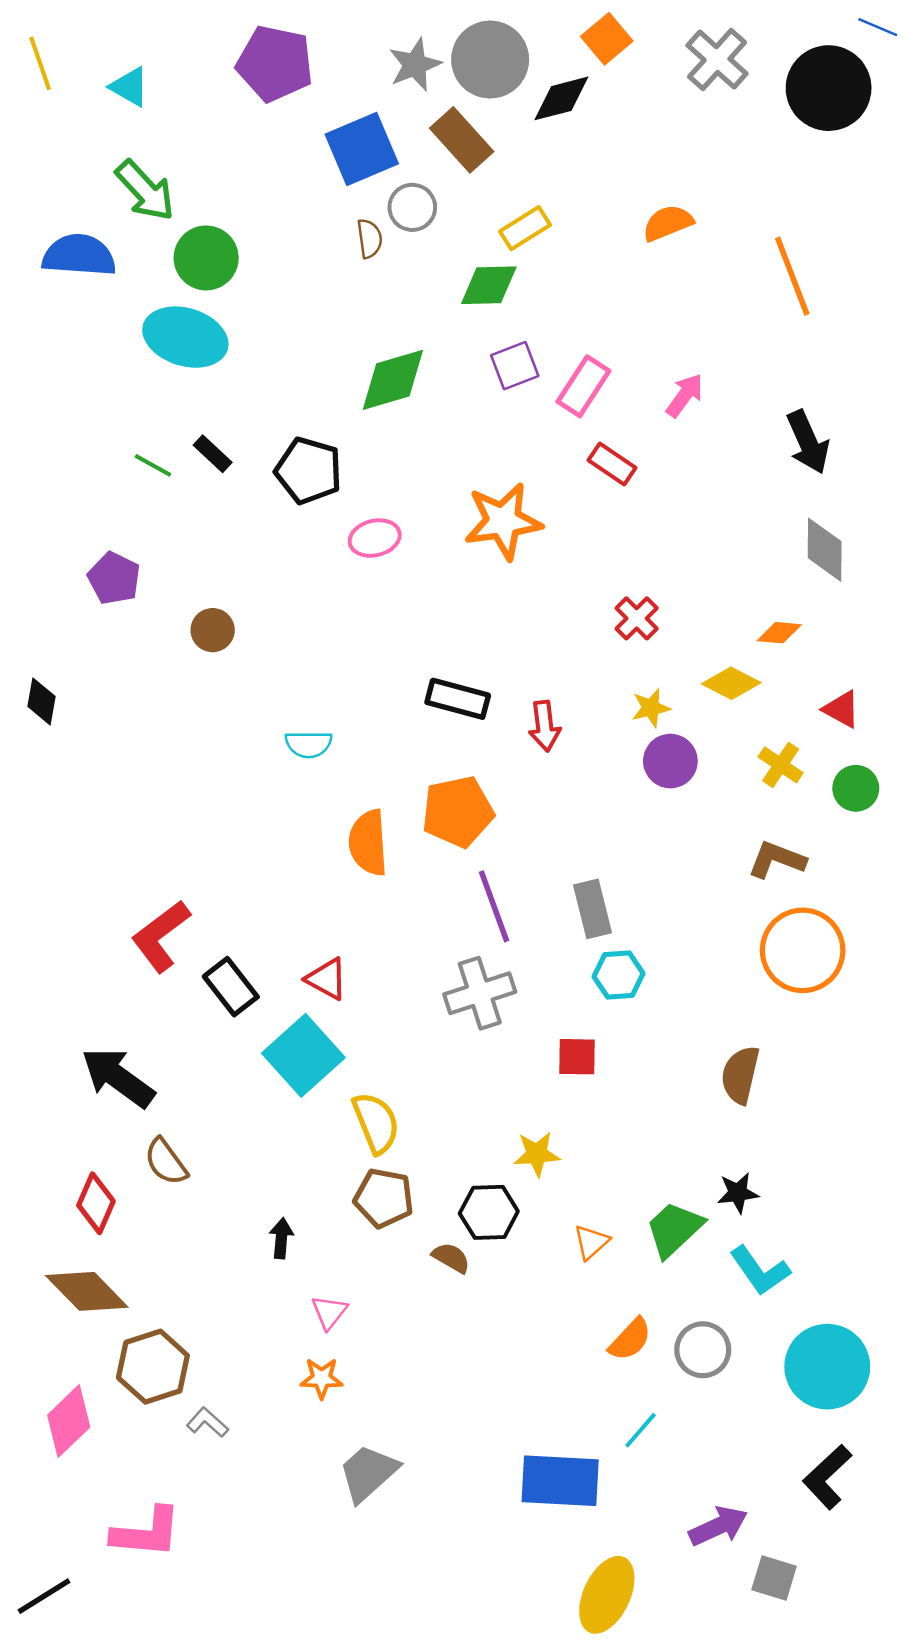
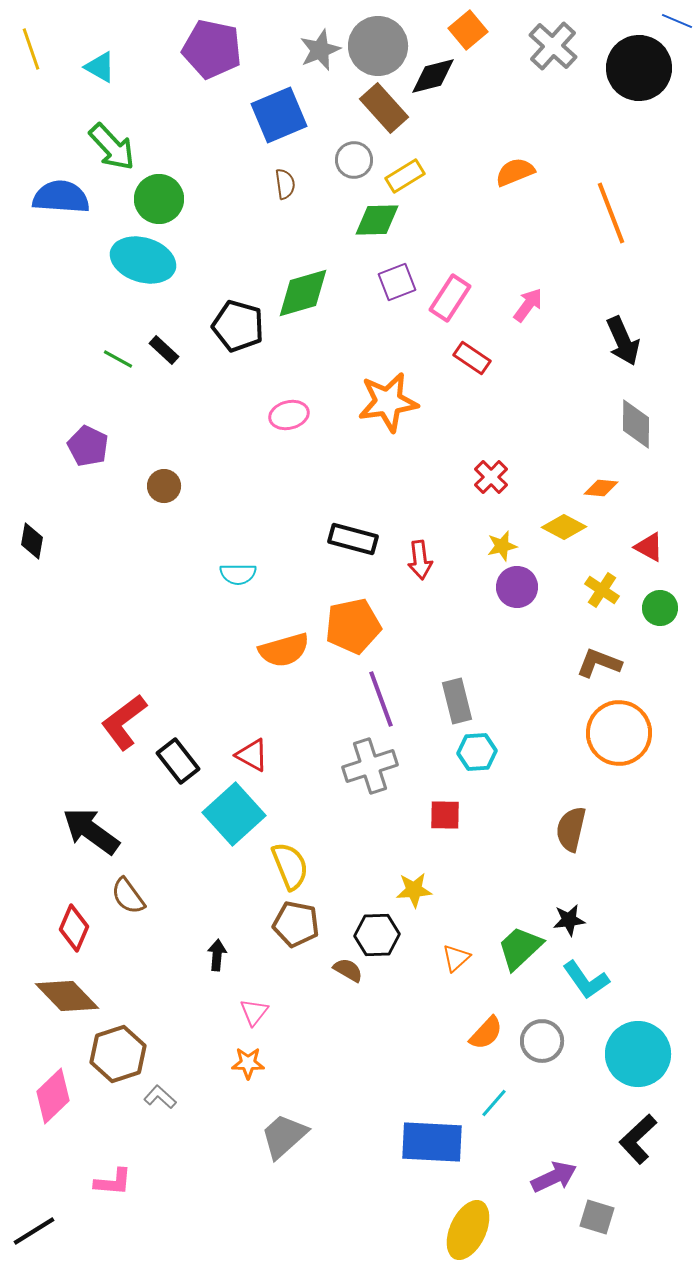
brown rectangle: (462, 140) -> (384, 108), moved
gray circle: (412, 207) -> (354, 160), moved
black pentagon: (309, 471) -> (238, 326), moved
orange semicircle: (368, 843) -> (284, 650), turned -102
pink L-shape: (146, 1533) -> (113, 1182), size x0.7

